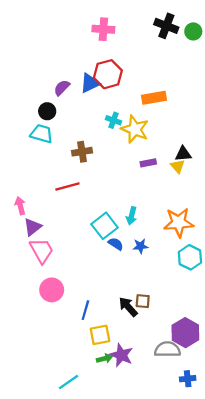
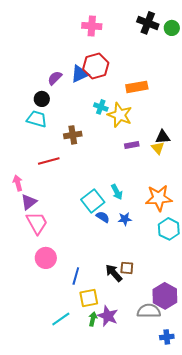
red line: (67, 187) -> (49, 161), moved
cyan arrow: (131, 216) -> (117, 192), turned -42
green arrow: (105, 358) -> (93, 319), turned -64
cyan line: (69, 382) -> (61, 319), moved

